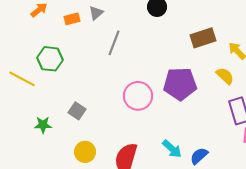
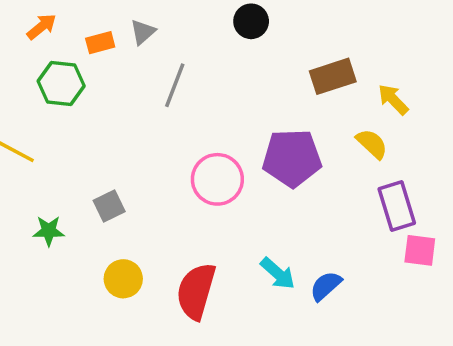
green hexagon: (50, 59) -> (61, 83), moved
gray square: (77, 111) -> (109, 206), turned 30

